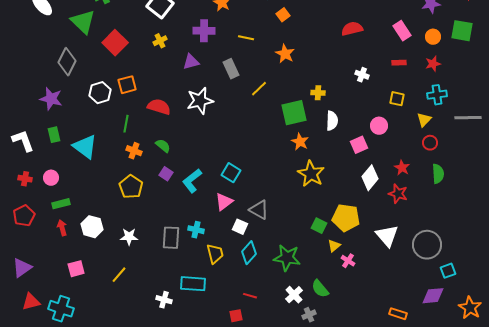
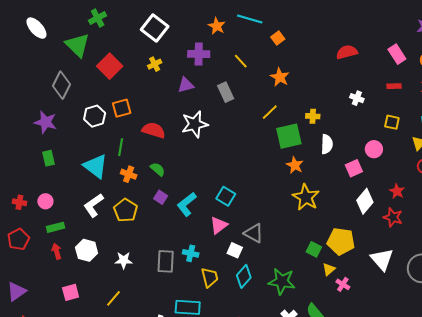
yellow line: (246, 38) -> (241, 61), turned 35
yellow line: (259, 89) -> (270, 112), moved
white L-shape: (23, 141) -> (94, 205), moved, turned -105
cyan triangle: (85, 147) -> (96, 166), moved

